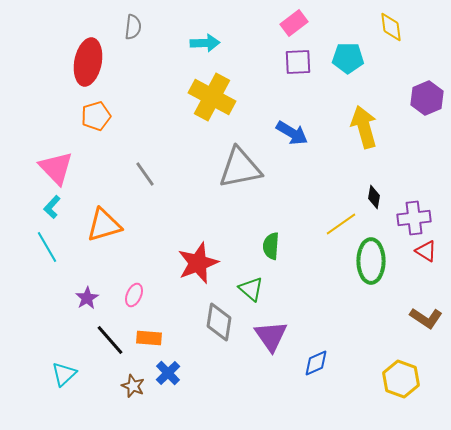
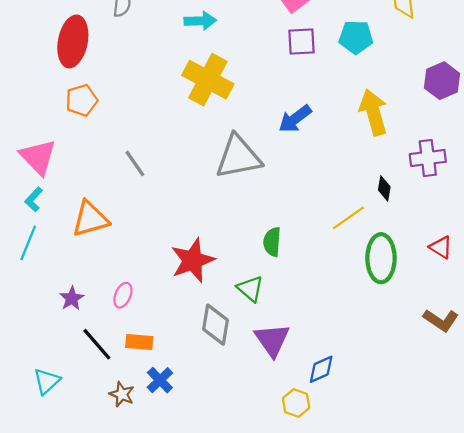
blue arrow: (292, 133) -> (295, 119), turned 112
purple cross: (414, 218) -> (428, 158), moved
cyan line: (47, 247) -> (28, 243), turned 52
yellow hexagon: (401, 379) -> (296, 403), moved, size x0.7

